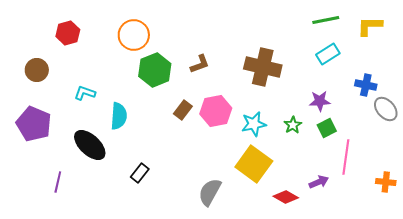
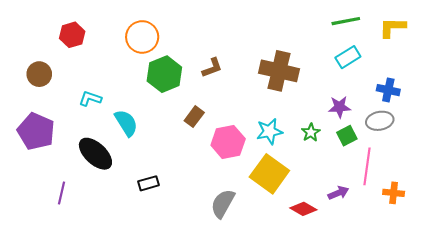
gray ellipse: (386, 109) -> (380, 121), moved, turned -60
pink hexagon: (216, 111) -> (228, 142), moved
cyan semicircle: (119, 116) -> (126, 123), turned -36
black rectangle: (140, 173) -> (149, 183), turned 36
orange cross: (386, 182) -> (394, 193), moved

